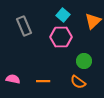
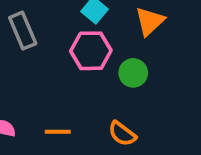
green circle: (84, 61) -> (133, 73), moved

